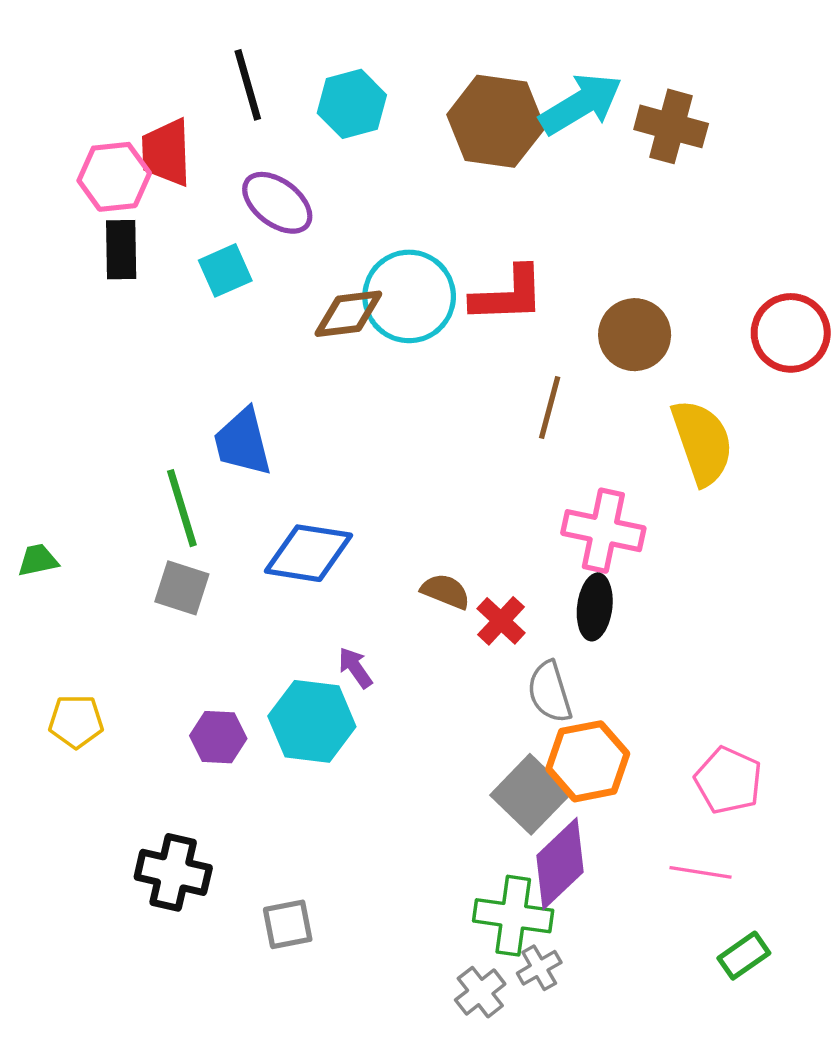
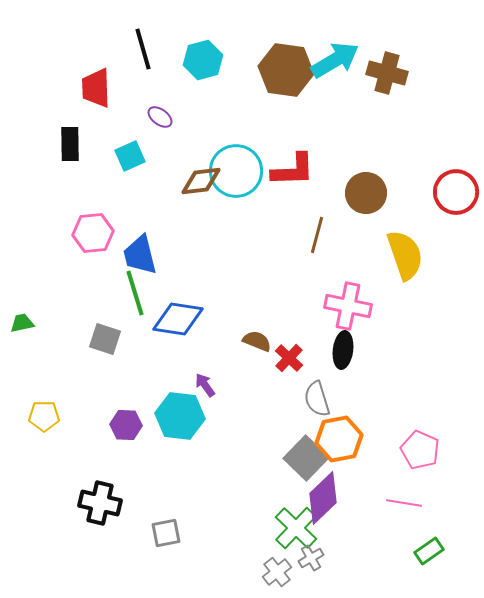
pink hexagon: (114, 177) -> (93, 233), moved
purple ellipse: (277, 203) -> (160, 117), size x0.6
green line: (182, 508) -> (135, 293), moved
green cross: (513, 916) -> (296, 528), turned 36

